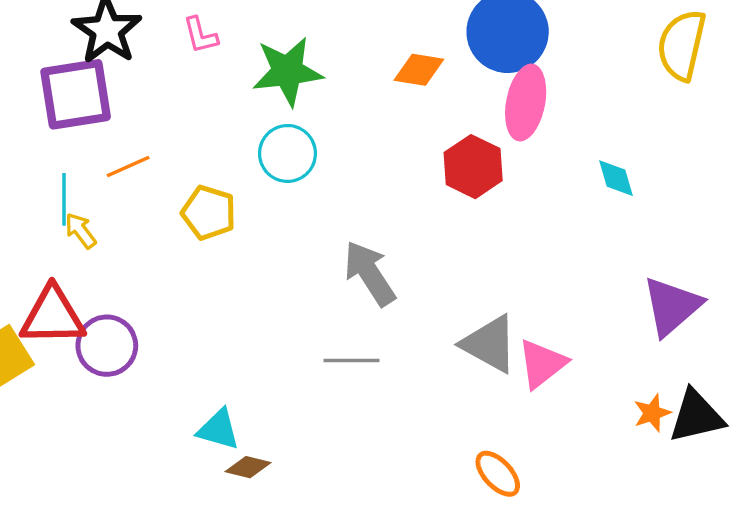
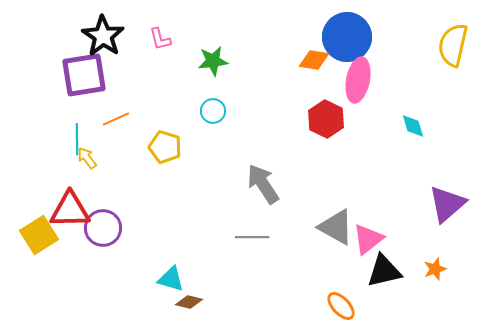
orange diamond: (419, 70) -> (314, 60), moved
green star: (287, 71) -> (213, 61), size x0.7
cyan circle: (287, 153) -> (213, 111), size x0.7
black triangle: (696, 416) -> (384, 271), moved

